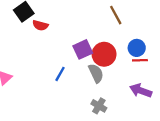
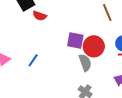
purple square: (83, 49) -> (75, 40), turned 30
blue line: (60, 74) -> (33, 60), moved

